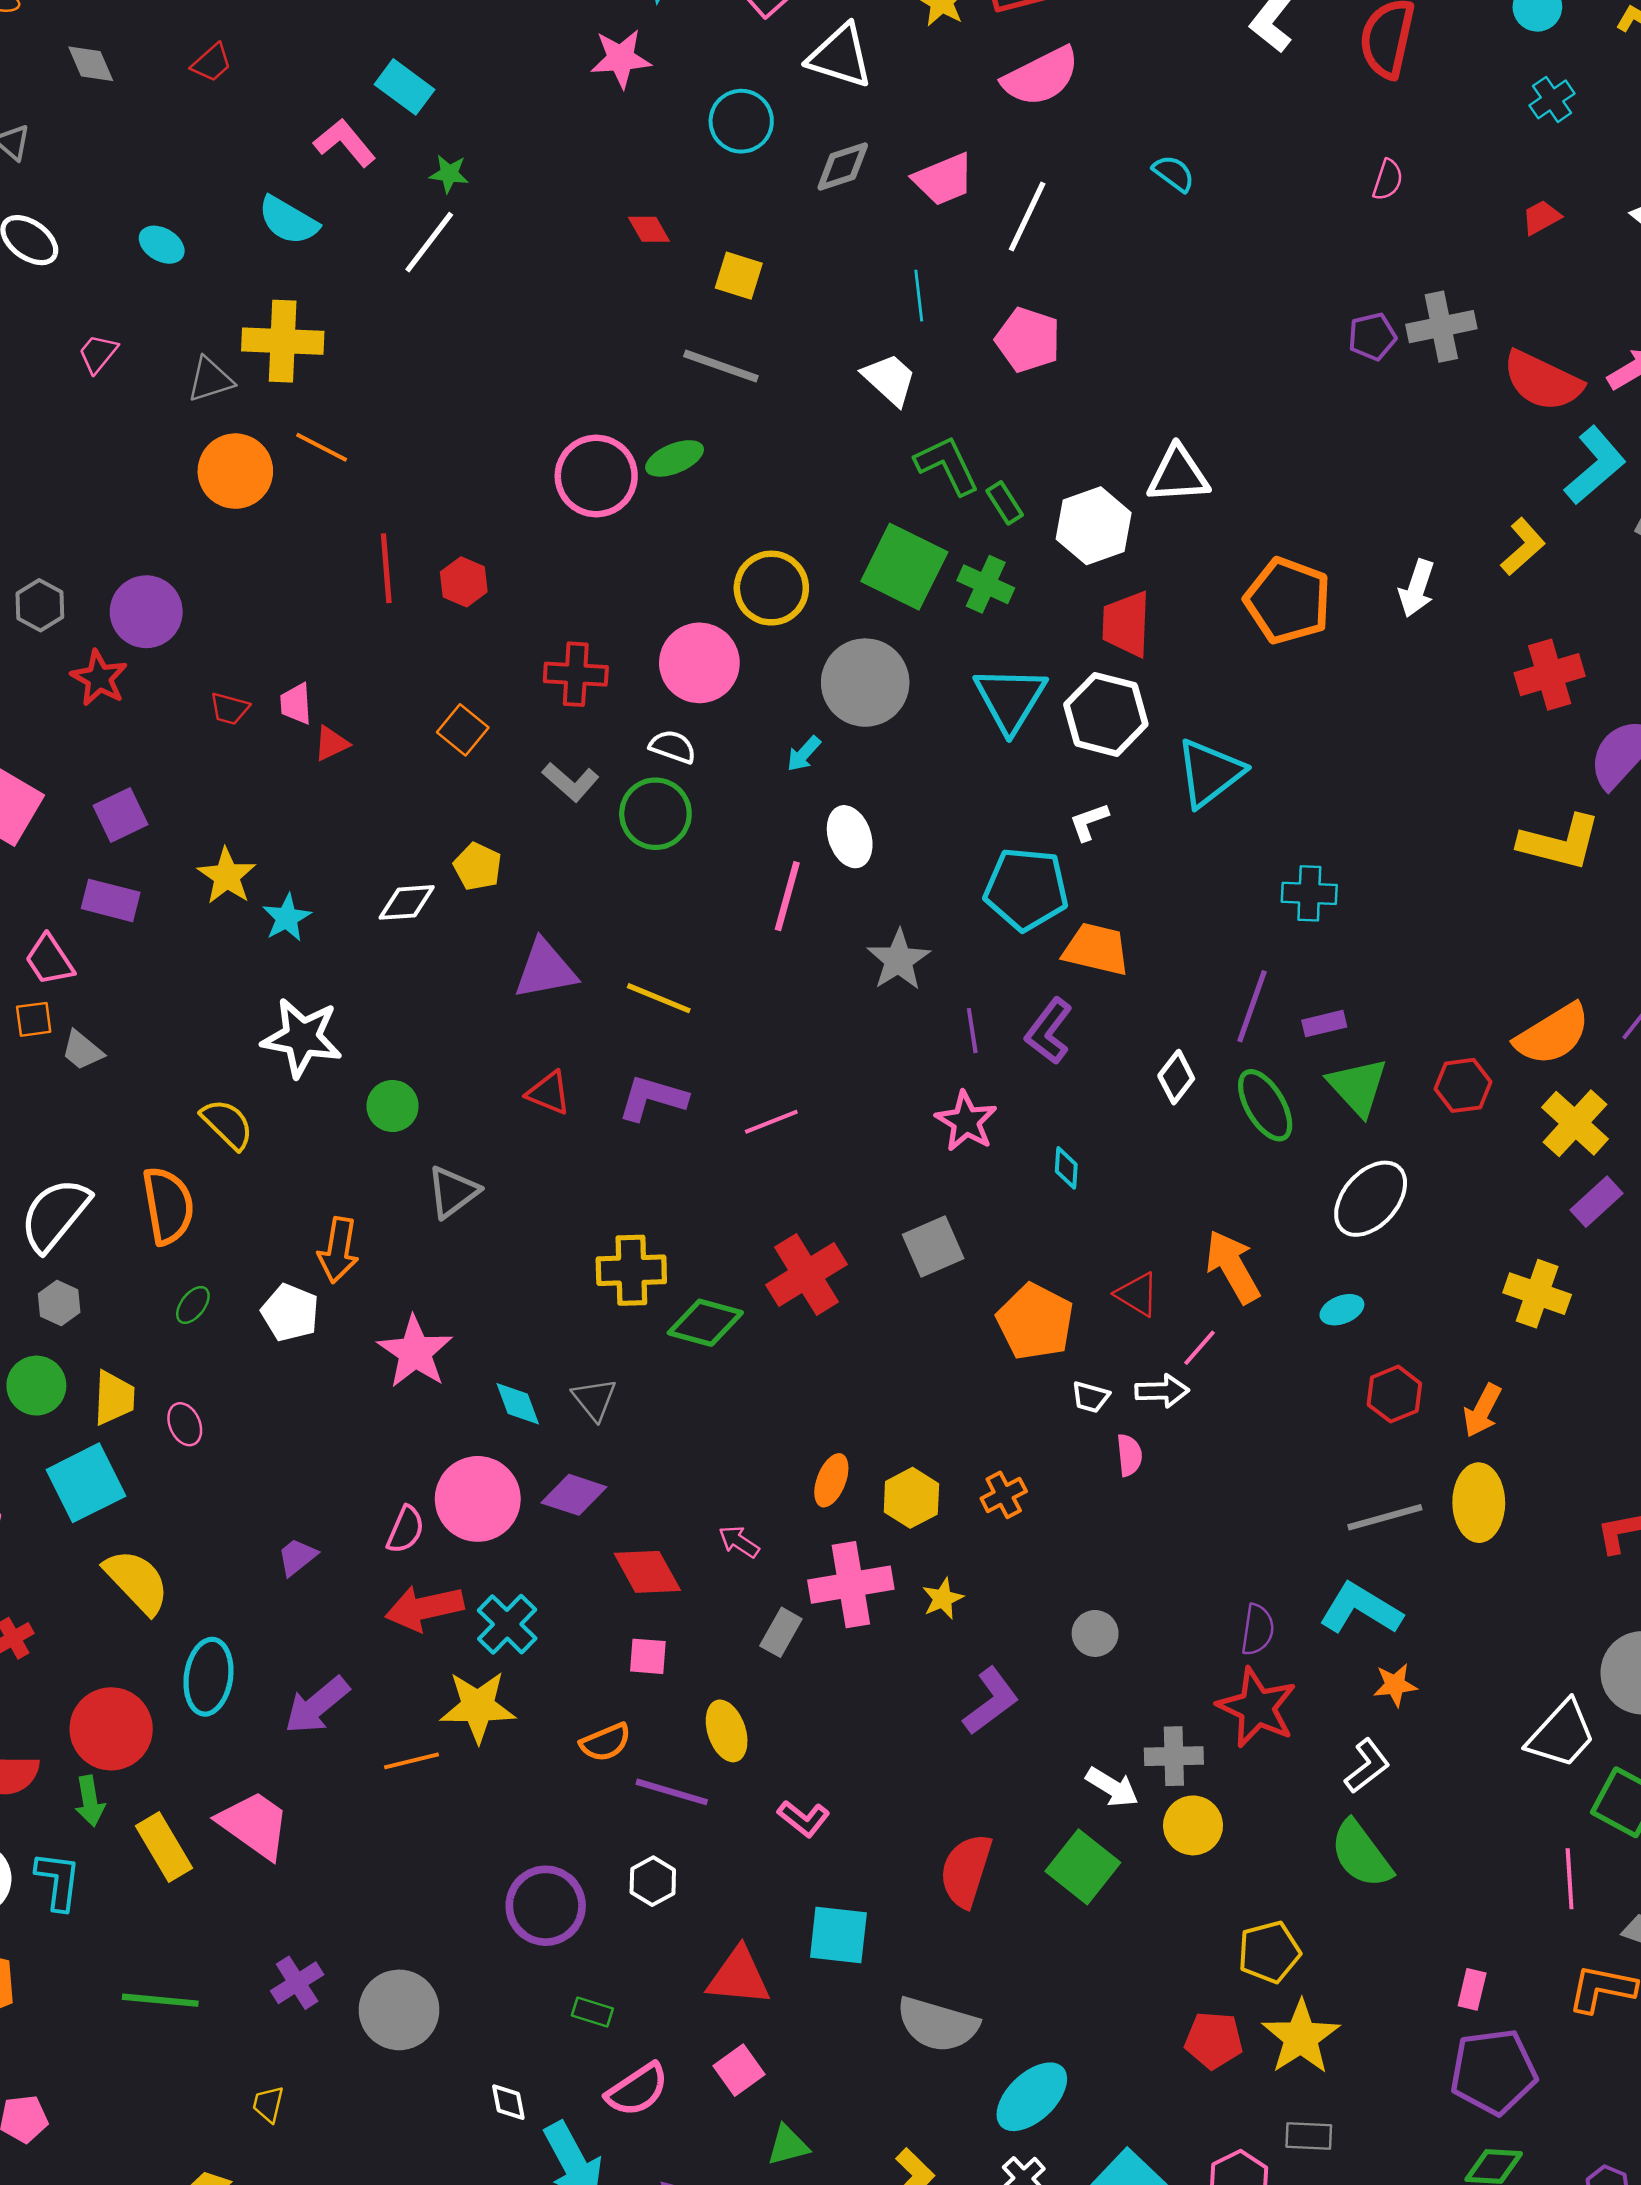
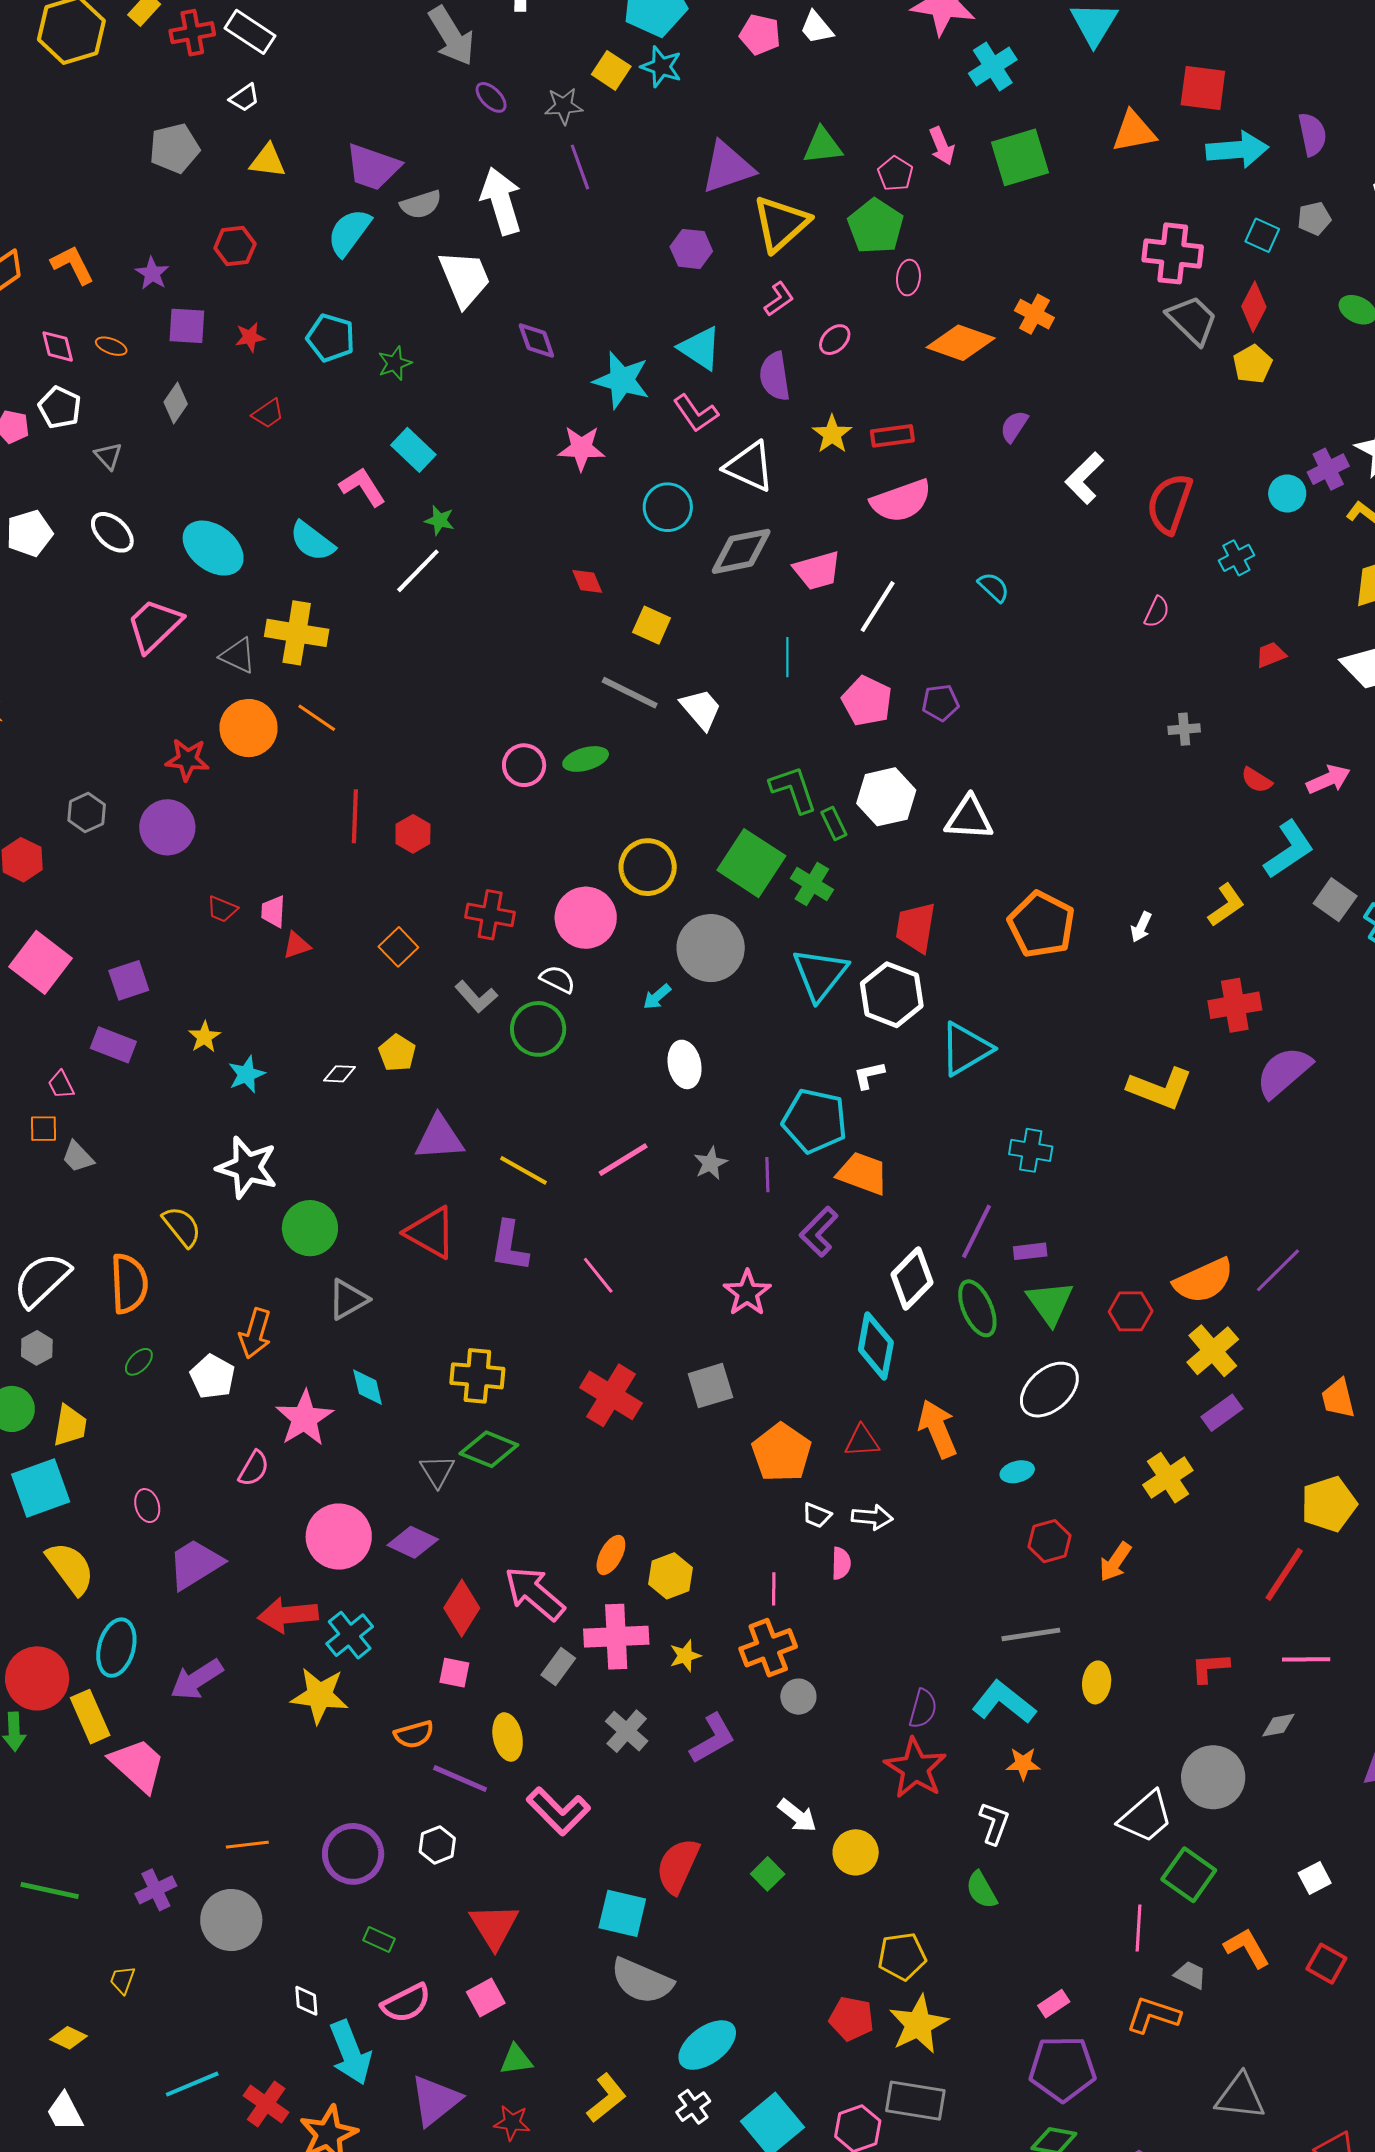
gray diamond: (91, 64) -> (176, 403), turned 51
cyan cross: (1552, 99) -> (1236, 558), moved
gray diamond: (843, 166) -> (741, 551), size x1.4
cyan ellipse: (162, 245) -> (213, 548), size x1.8
gray cross: (1441, 327) -> (1184, 729), size x0.6
purple pentagon: (1372, 337) -> (940, 703), moved
pink trapezoid: (98, 353) -> (154, 625), size x1.8
white trapezoid: (889, 379) -> (701, 709), moved
gray triangle: (210, 380) -> (238, 656), turned 36
red semicircle: (1543, 381) -> (1257, 780), size x0.5
pink circle: (596, 476) -> (524, 765), size x0.7
white hexagon: (1094, 526) -> (886, 797), moved
white arrow: (1417, 588) -> (1141, 927), size x0.7
red star: (99, 678) -> (187, 760), moved, turned -30
yellow L-shape: (1560, 842) -> (1160, 1088), moved
yellow star: (227, 876) -> (204, 1037), size x0.7
pink line: (787, 896) -> (623, 1160), moved, turned 36
white diamond: (407, 902) -> (340, 1074), size x0.7
pink trapezoid: (49, 960) -> (61, 1085), size x0.7
gray star: (899, 960) -> (711, 1163), size x0.7
purple line: (972, 1031) -> (767, 1175), moved
white diamond: (1176, 1077) -> (912, 1279), size x1.5
red triangle: (549, 1093) -> (431, 1233), size x1.5
purple L-shape: (652, 1098) -> (509, 1246), turned -104
green circle: (393, 1106) -> (310, 1228), size x1.4
pink line: (771, 1122) -> (598, 1275), turned 66
cyan diamond: (1066, 1168) -> (876, 1346), moved, size x2.0
red cross: (807, 1275) -> (611, 1395), turned -34
red triangle: (1137, 1294) -> (862, 1441), turned -42
yellow cross: (1537, 1294) -> (1168, 1478), turned 30
green diamond: (705, 1323) -> (489, 1449), moved
pink line: (1199, 1348) -> (774, 1589), moved, turned -48
cyan diamond: (518, 1404) -> (368, 1387), moved
pink ellipse: (185, 1424) -> (147, 1506), moved
orange cross: (1004, 1495) -> (768, 1648), moved, size x1.6
yellow ellipse: (1479, 1503) -> (1097, 1682), moved, size x0.7
pink semicircle: (406, 1530) -> (254, 1469), moved
pink arrow: (739, 1542) -> (535, 1593), size x2.0
purple trapezoid: (297, 1557) -> (195, 1564), size x1.8
red diamond: (647, 1572) -> (462, 1608), turned 54
gray cross: (1174, 1756) -> (627, 1731), moved, turned 36
orange line: (412, 1761) -> (247, 1845), moved
white L-shape: (1367, 1766) -> (994, 1823), turned -39
pink L-shape: (804, 1819) -> (558, 1811), size x1.6
yellow rectangle: (164, 1847) -> (90, 1717), moved
green semicircle: (1361, 1854) -> (981, 1890), size x0.7
green square: (1083, 1867) -> (768, 1874), size x0.6
cyan square: (838, 1935) -> (622, 1913), moved
red triangle: (739, 1977) -> (494, 1926), turned 46
pink rectangle: (1472, 1989) -> (1054, 2004), turned 36
gray rectangle: (1309, 2136) -> (915, 2101), size x1.6

